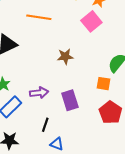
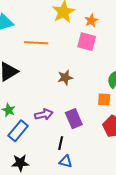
pink square: (91, 21) -> (87, 42), turned -30
black line: (45, 125) -> (61, 143), moved

